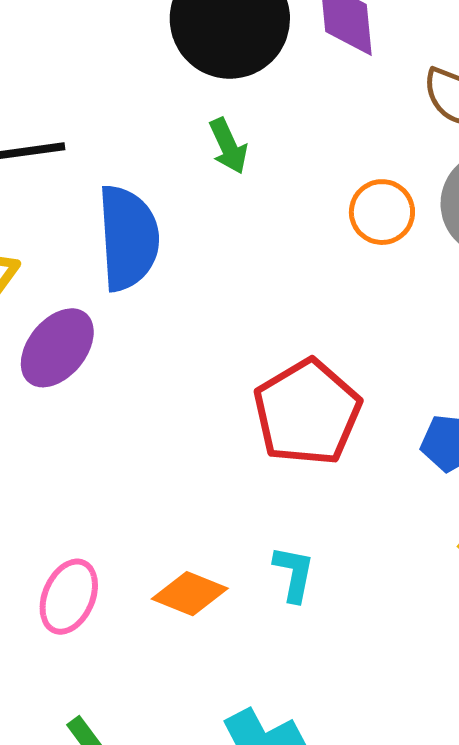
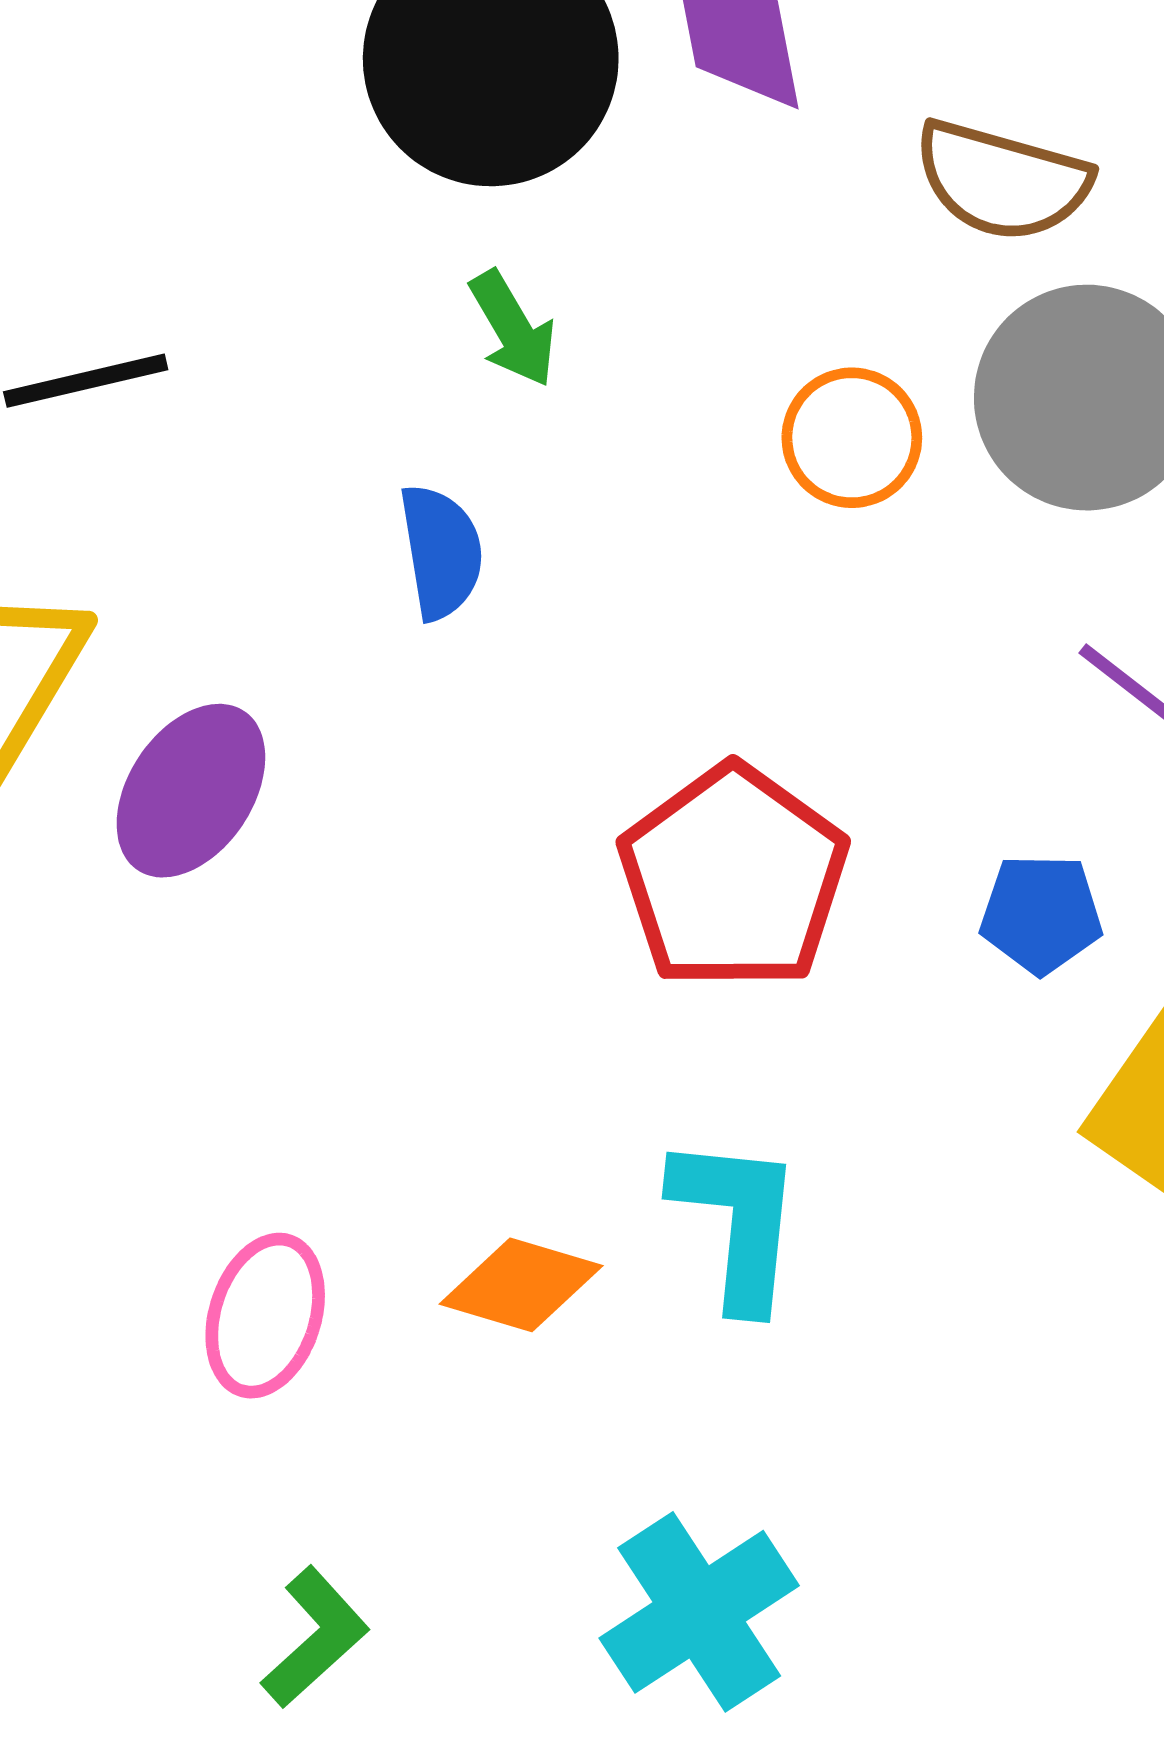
blue semicircle: (128, 238) -> (441, 552), moved, size x0.6
cyan L-shape: (294, 574) -> (737, 1222), size x1.5

